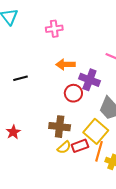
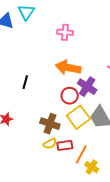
orange arrow: (65, 64) -> (68, 68), size x1.4
black line: (21, 78) -> (25, 82), moved, turned -72
yellow square: (96, 131) -> (78, 117), moved

